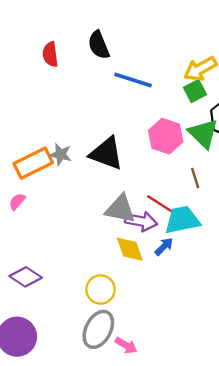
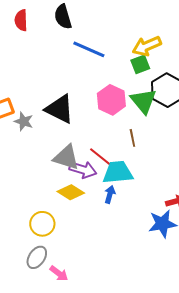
gray star: (61, 154) -> (24, 121), moved
blue arrow: (164, 247) -> (110, 194), moved, turned -36
yellow diamond: (130, 249) -> (71, 192), turned -44
gray ellipse: (98, 329) -> (37, 257), size x0.7

